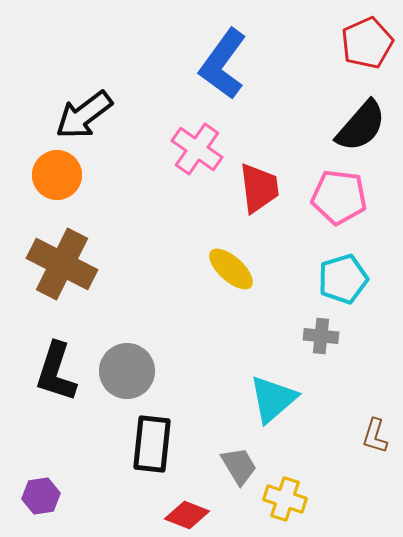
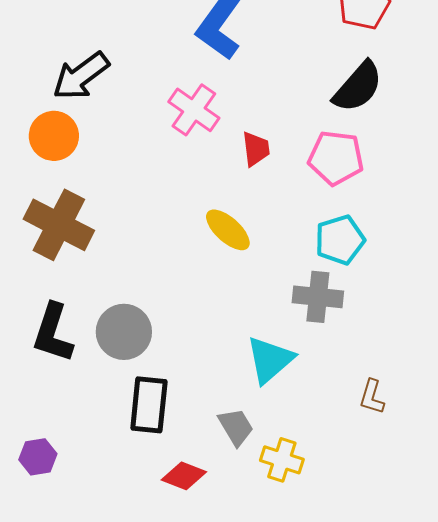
red trapezoid: (259, 188) -> (256, 149), size x0.7
gray cross: (321, 336) -> (318, 297), size x1.4

